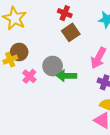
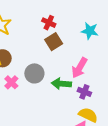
green arrow: (66, 76) -> (61, 84), moved

